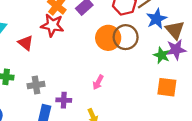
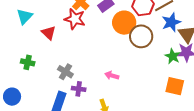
orange circle: (108, 38) -> (124, 23), moved
pink arrow: (98, 82) -> (112, 76), turned 72
gray cross: (36, 85) -> (65, 72), moved, turned 35

